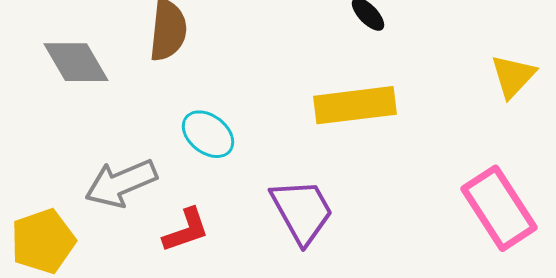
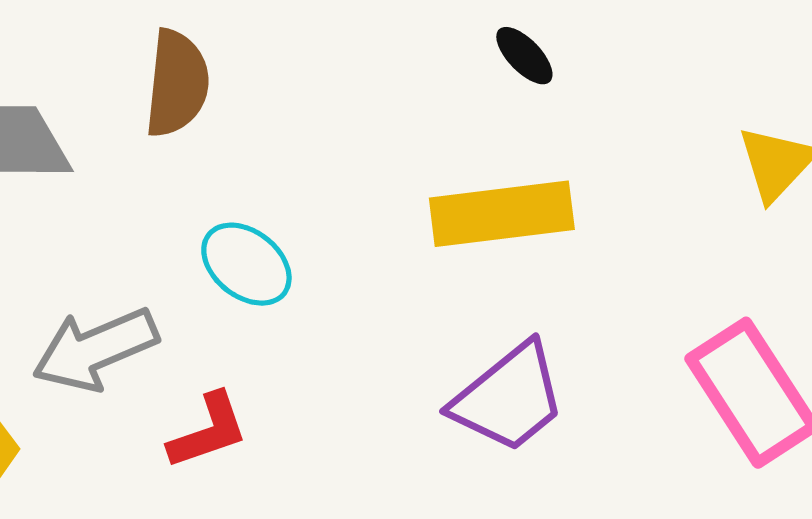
purple trapezoid: (302, 211) -> (509, 398), moved, turned 80

